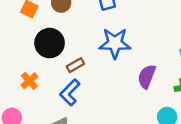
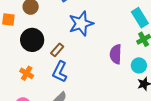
purple semicircle: (147, 77) -> (116, 54), moved

